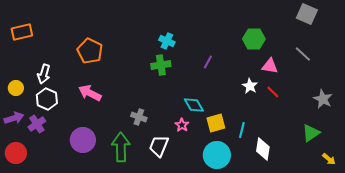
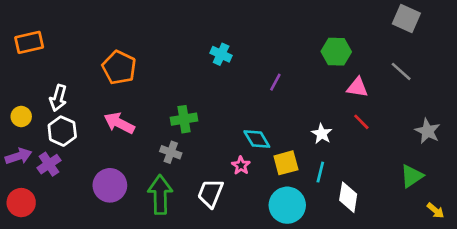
green cross: (161, 65) -> (184, 119), moved
white star: (250, 86) -> (322, 134), moved
gray cross: (139, 117) -> (171, 152), moved

